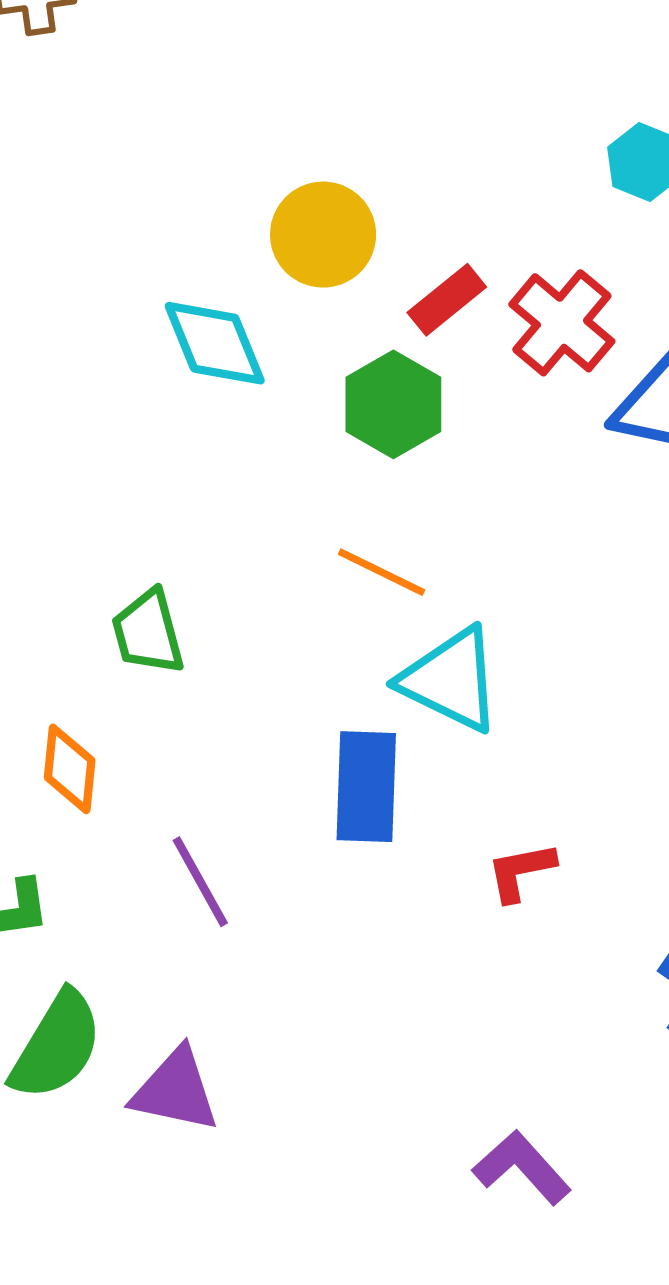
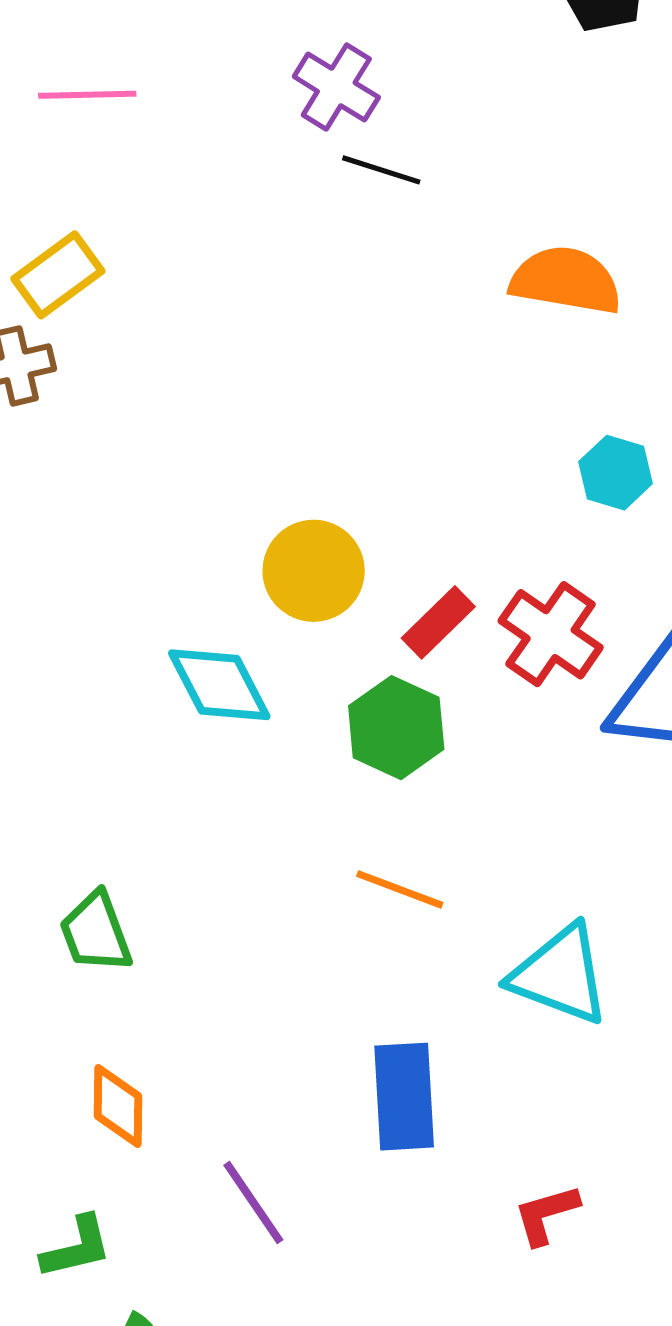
green trapezoid: (148, 632) -> (96, 932), moved
cyan triangle: (451, 680) -> (560, 975), moved
red L-shape: (521, 872) -> (546, 1214), moved

